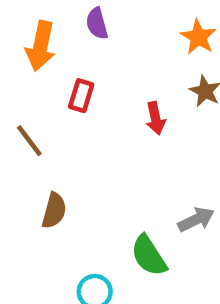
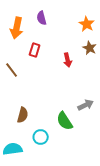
brown semicircle: (54, 211) -> (23, 115), moved

